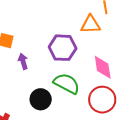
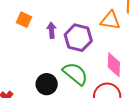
purple arrow: (23, 61) -> (52, 30), moved

